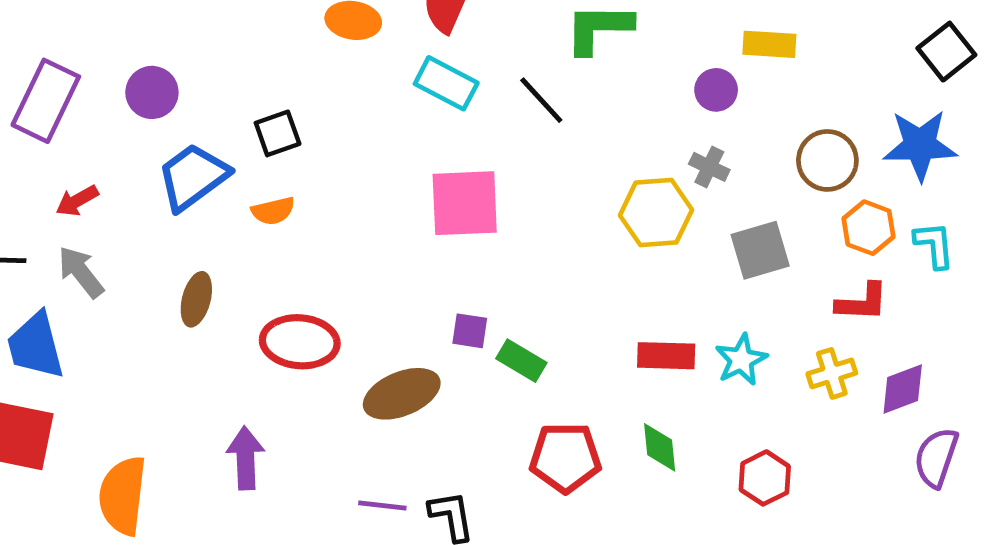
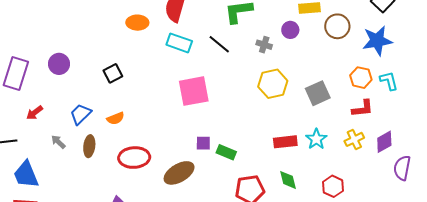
brown circle: (827, 160) -> (337, 26), moved
gray cross: (709, 167) -> (264, 45), moved
blue trapezoid: (193, 177) -> (81, 114), moved, size x0.7
orange semicircle: (273, 211) -> (116, 118), moved
gray arrow: (81, 272) -> (58, 142), moved, size x0.7

